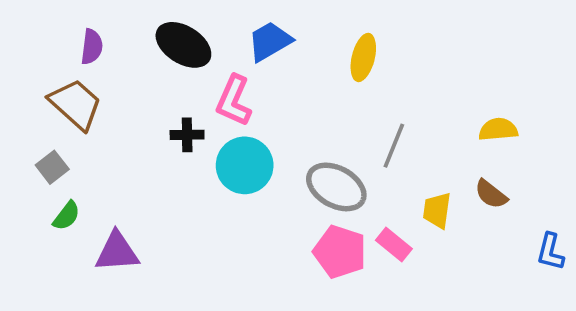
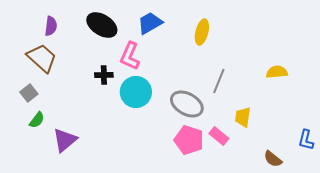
brown semicircle: (491, 194) -> (273, 159), moved
purple triangle: (117, 252) -> (65, 140), turned -36

